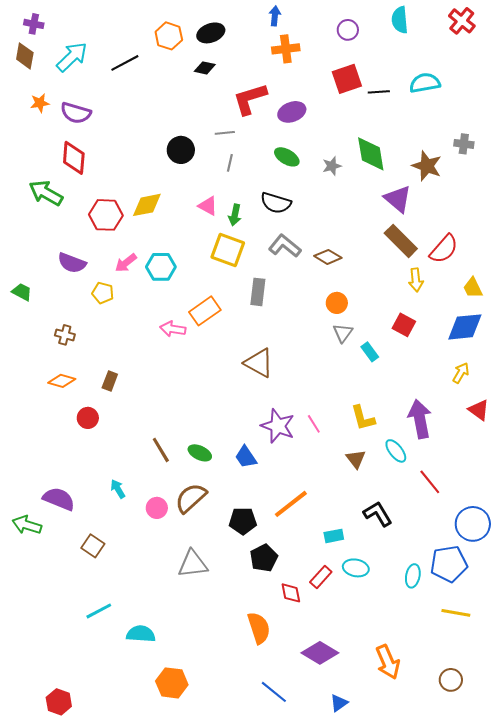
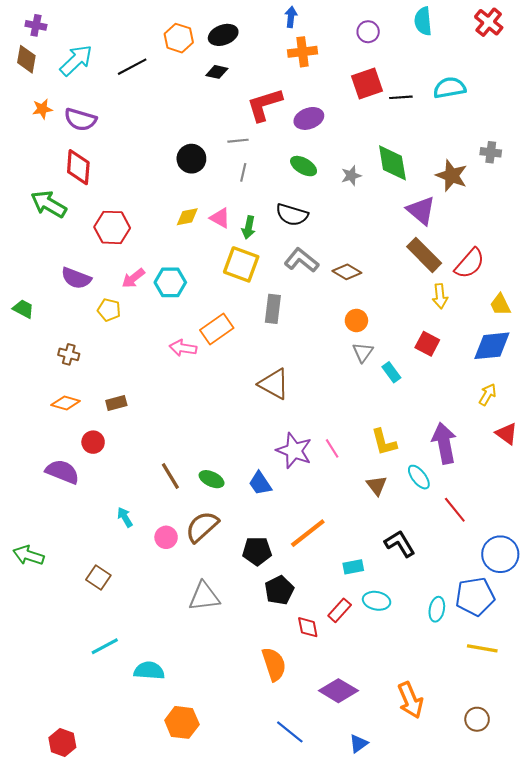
yellow diamond: (147, 205) -> (187, 217), moved, size x0.7
brown rectangle: (110, 381) -> (116, 403), turned 54
purple semicircle: (59, 499) -> (62, 472), moved

